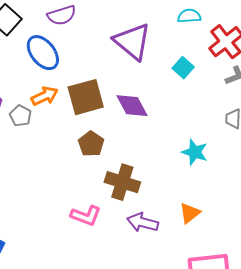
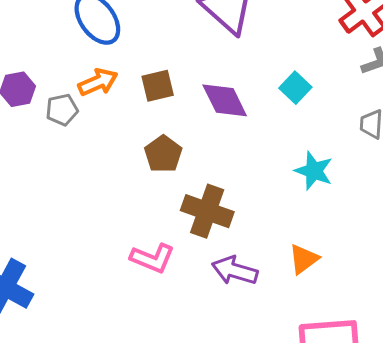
cyan square: (183, 68) -> (295, 88), moved
brown square: (86, 97) -> (158, 86), size x0.6
gray pentagon: (20, 116) -> (62, 110), turned 30

